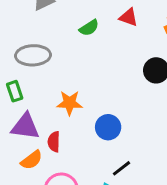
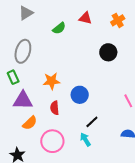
gray ellipse: (33, 55) -> (23, 51), turned -65
red semicircle: (54, 142) -> (55, 108), moved

